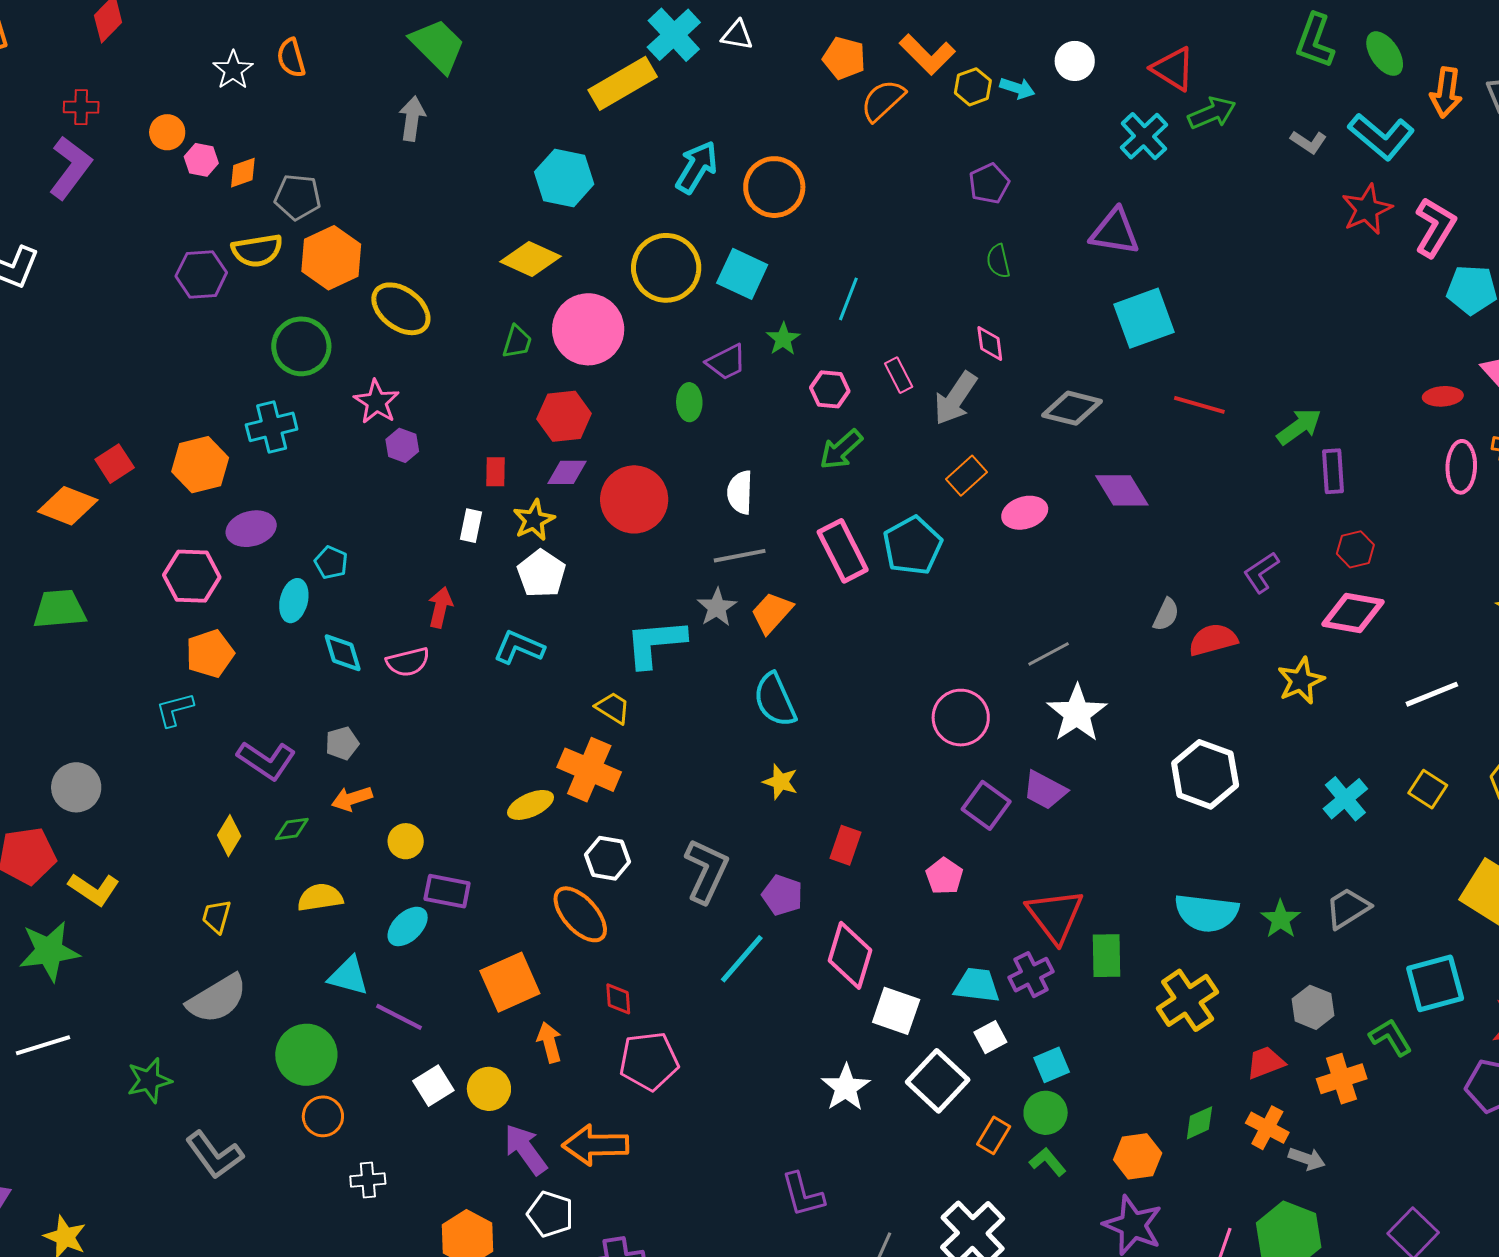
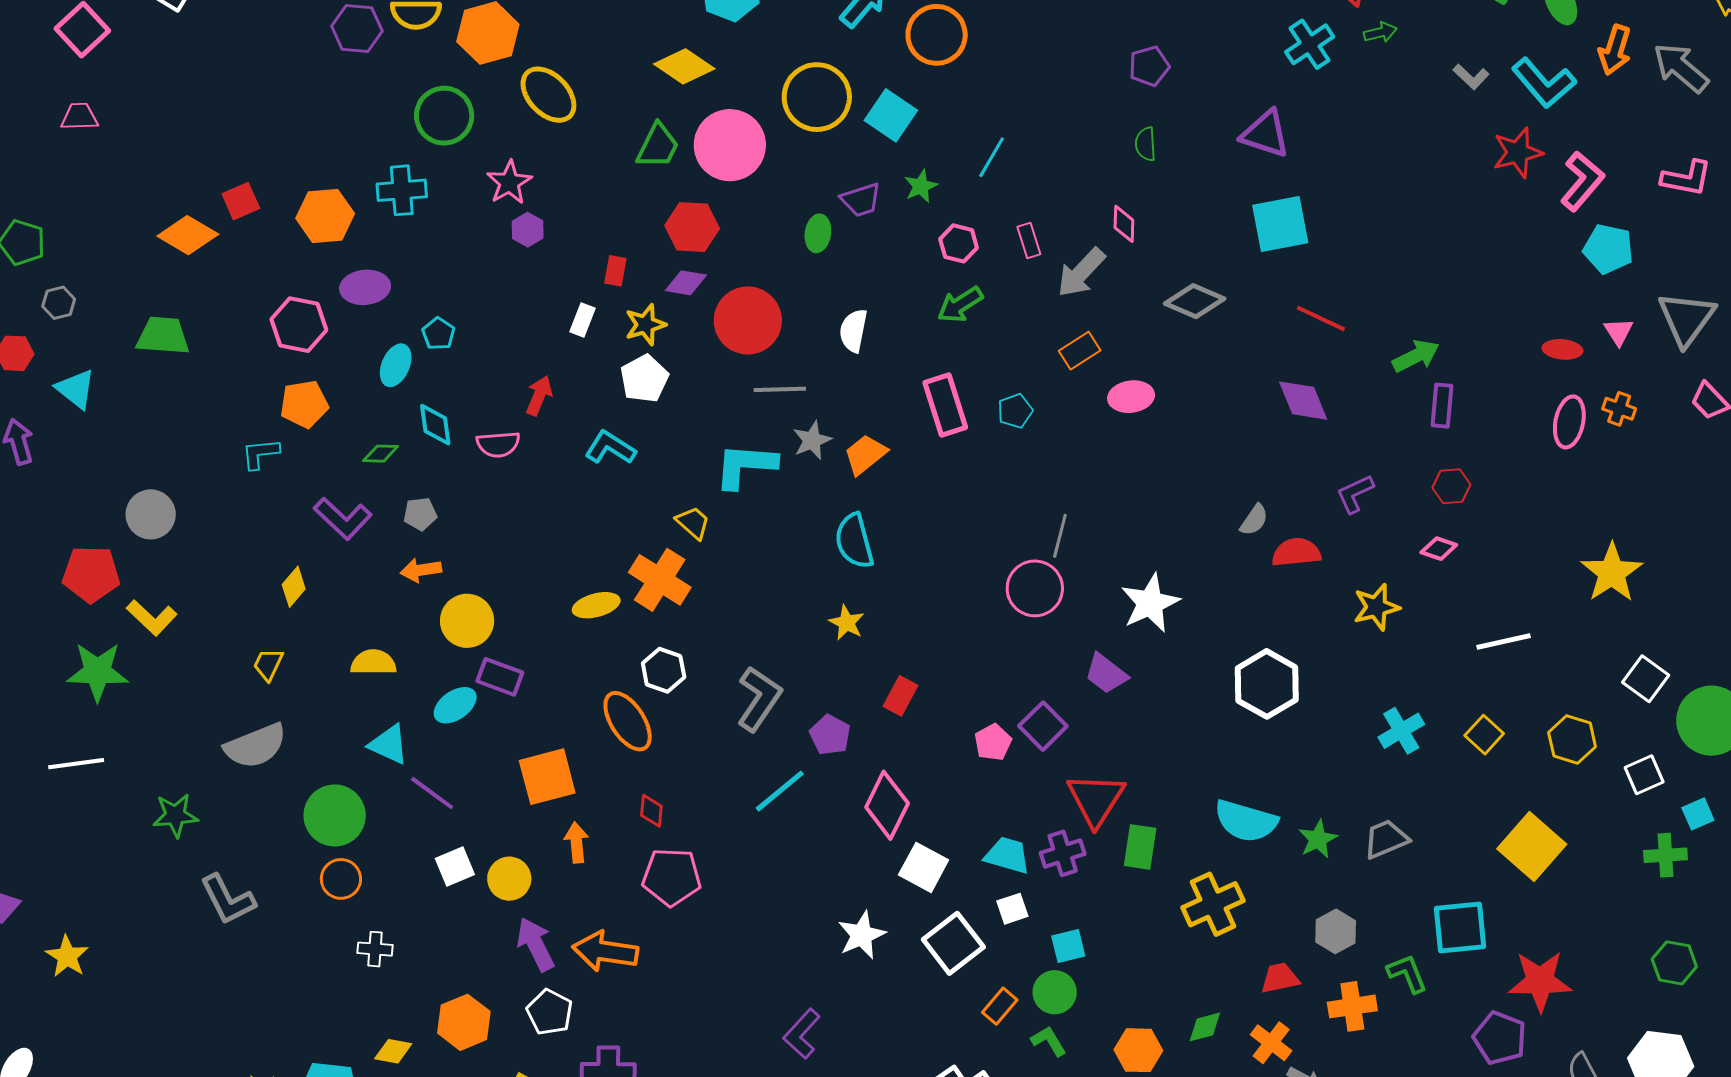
green arrow: (1212, 113) -> (1380, 32), size x0.7
green trapezoid: (517, 342) -> (658, 146), size x1.4
purple diamond: (1122, 490) -> (1303, 401), moved
cyan pentagon: (913, 546) -> (1015, 411), size x0.6
gray line: (740, 556) -> (780, 389), moved
pink diamond: (1353, 613) -> (1439, 549), size x0.6
gray line: (1049, 654) -> (1060, 536), moved, turned -57
purple square: (986, 805) -> (1043, 726), moved
green diamond: (292, 829) -> (381, 454), moved
yellow circle: (406, 841) -> (467, 621), size x1.5
purple L-shape: (803, 1195) -> (802, 1034), turned 48

